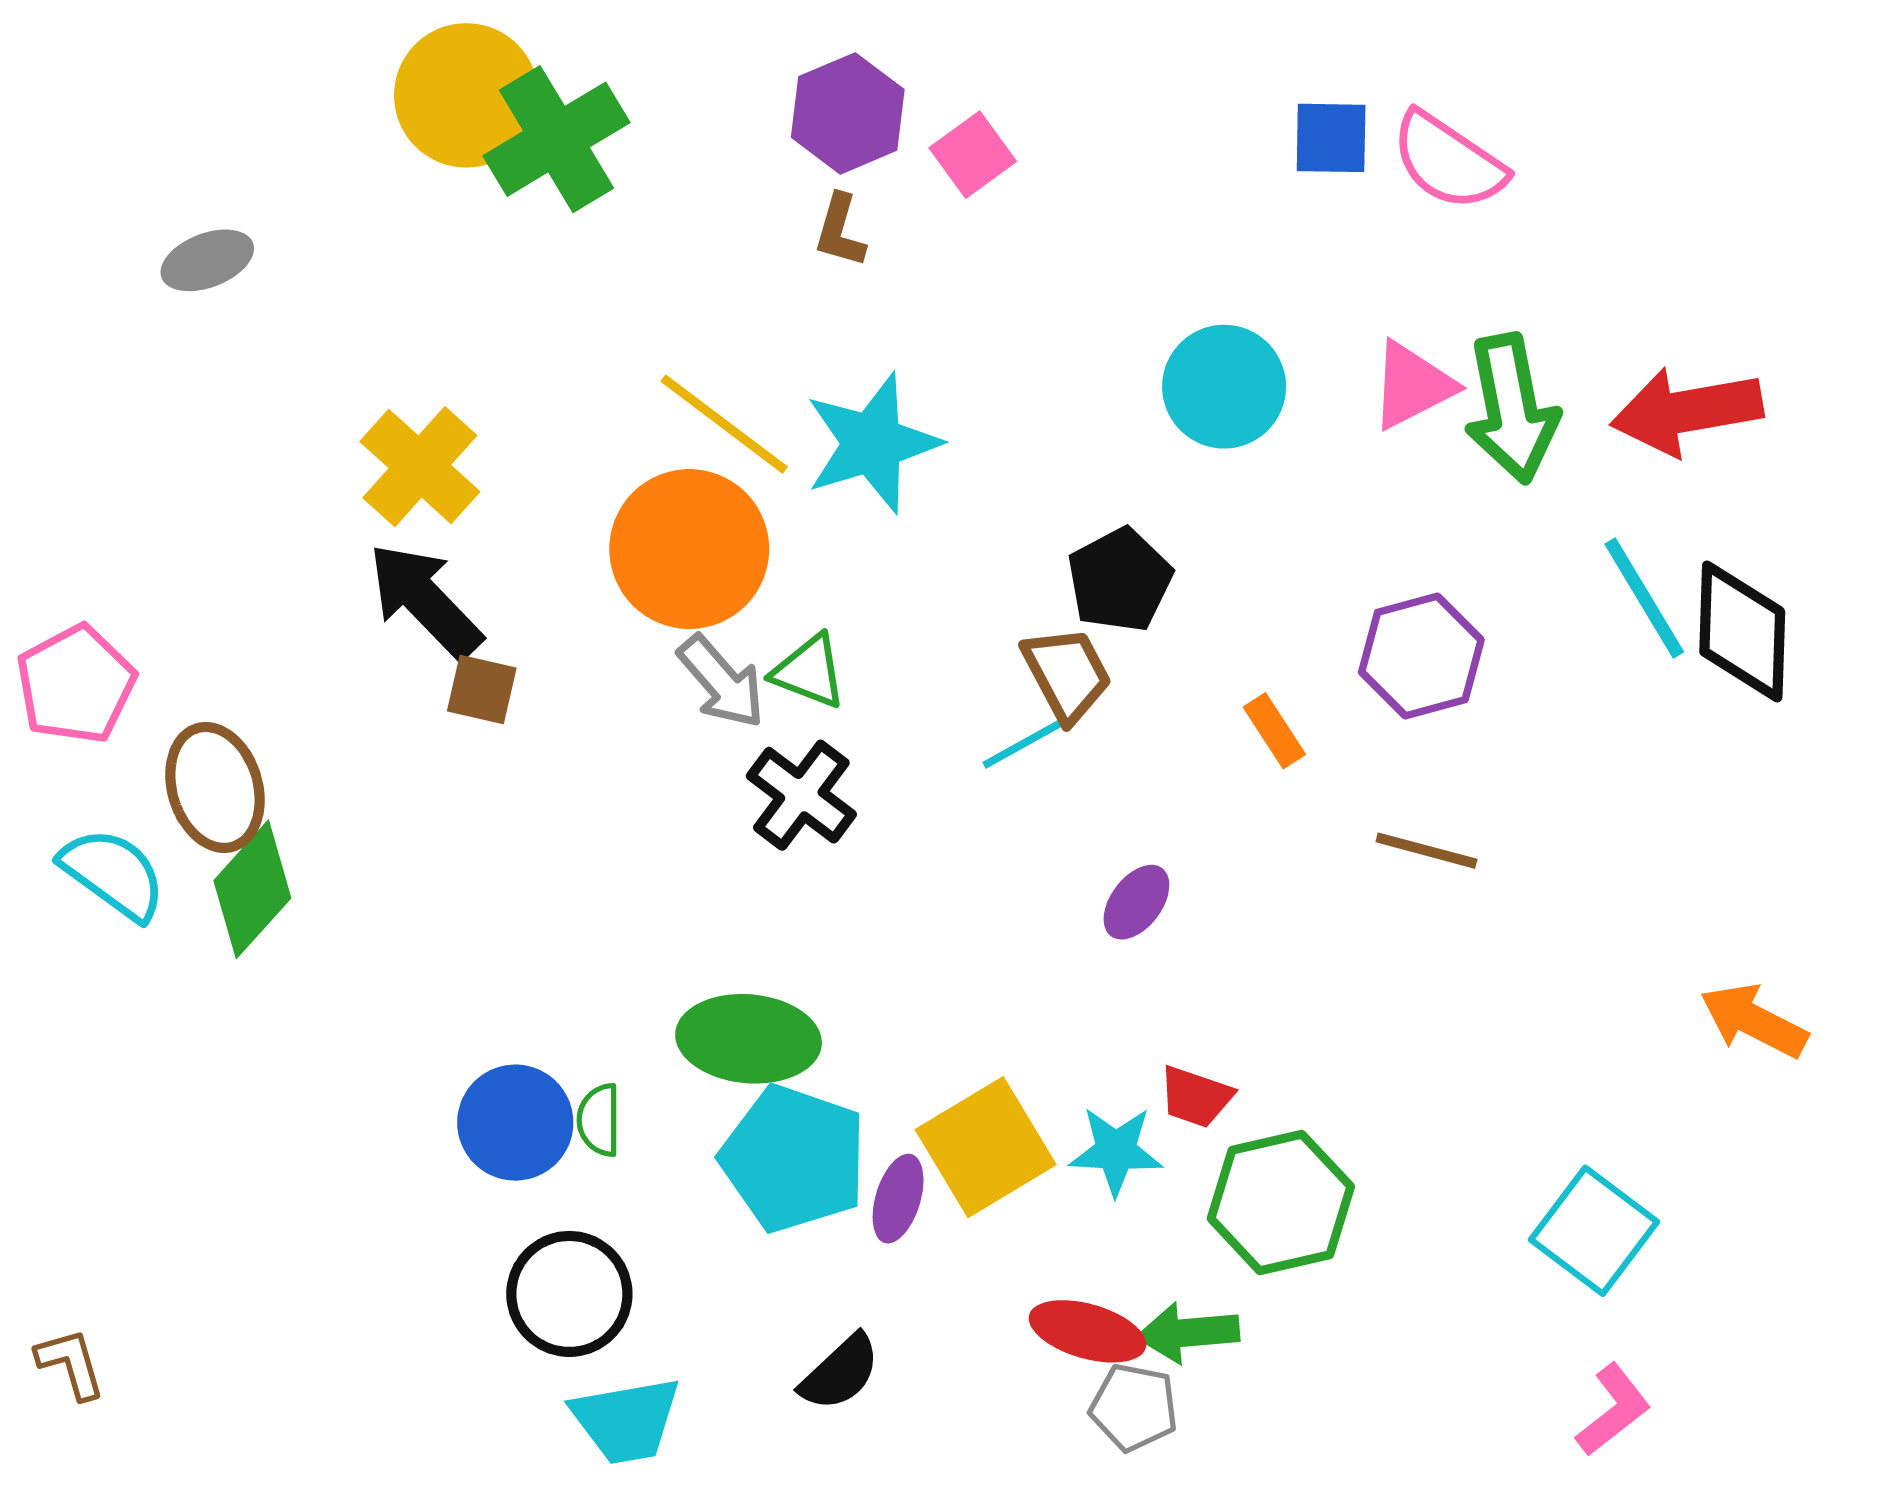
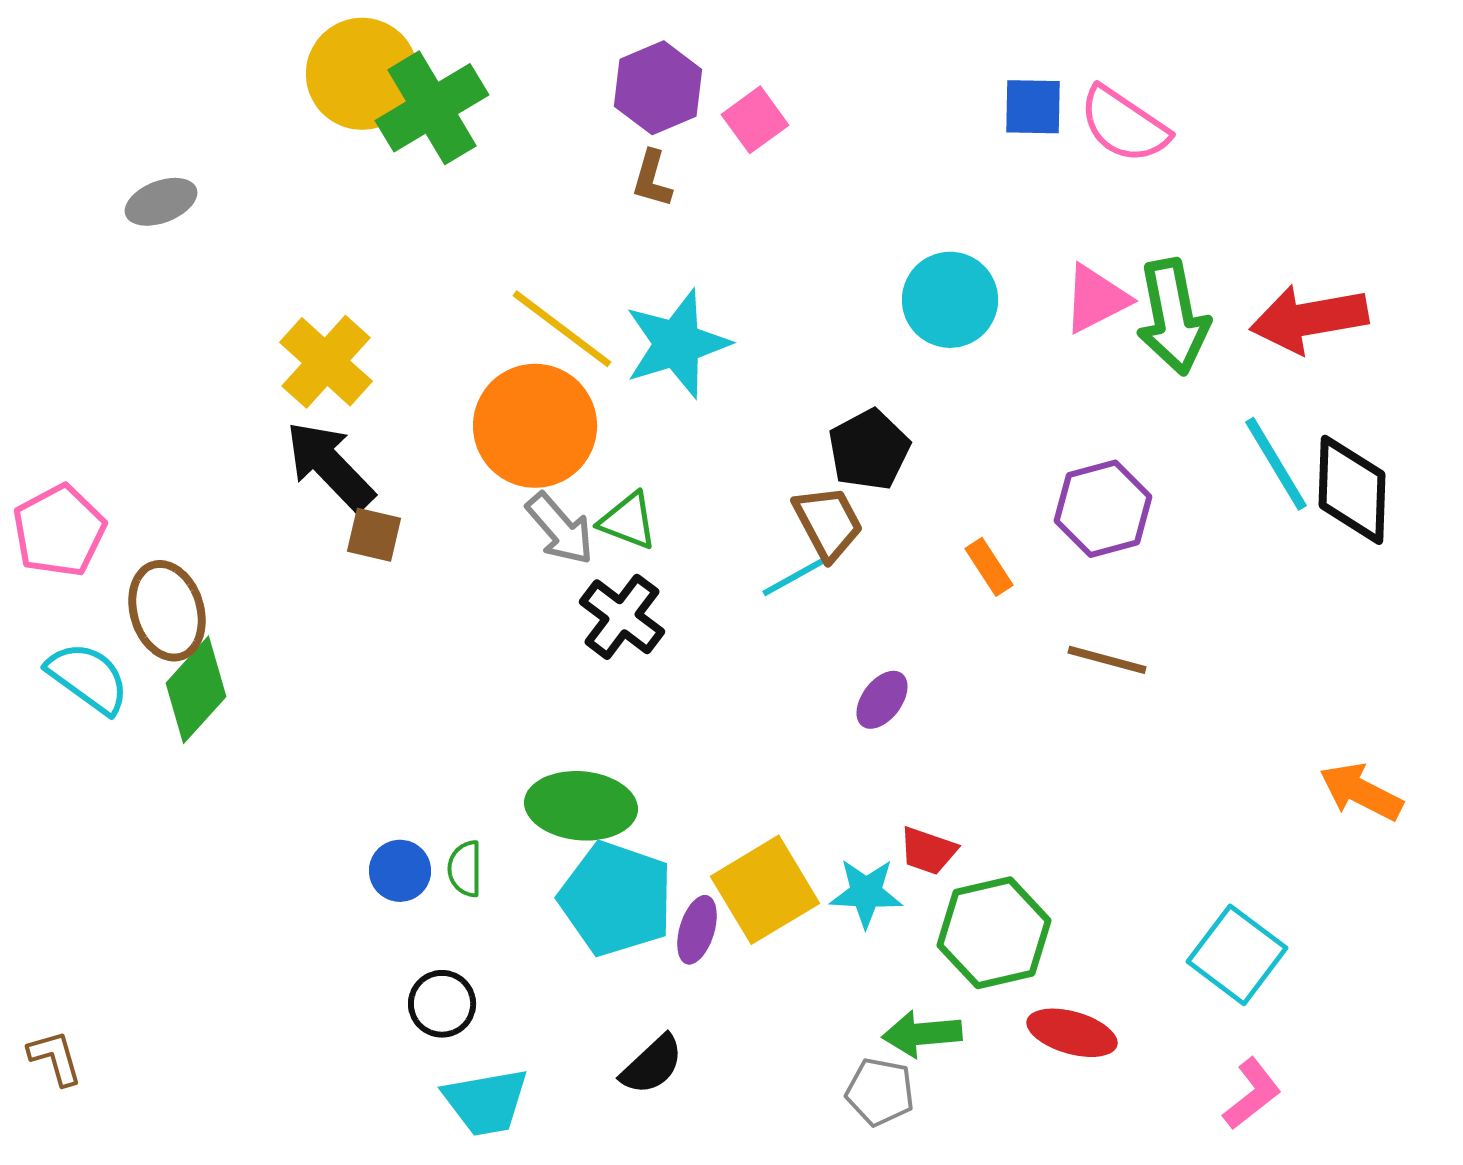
blue circle: (515, 1123) -> (400, 871), size x0.7
black circle: (569, 1294) -> (442, 1004), size x0.7
red ellipse: (1087, 1331) -> (1072, 1033), moved

